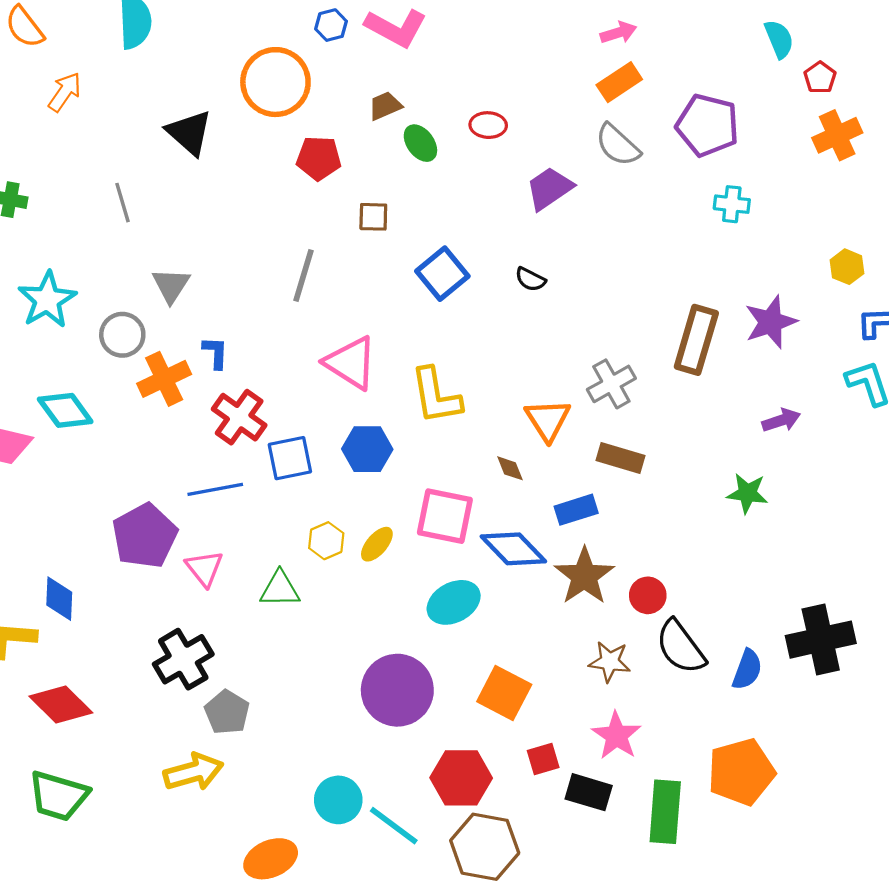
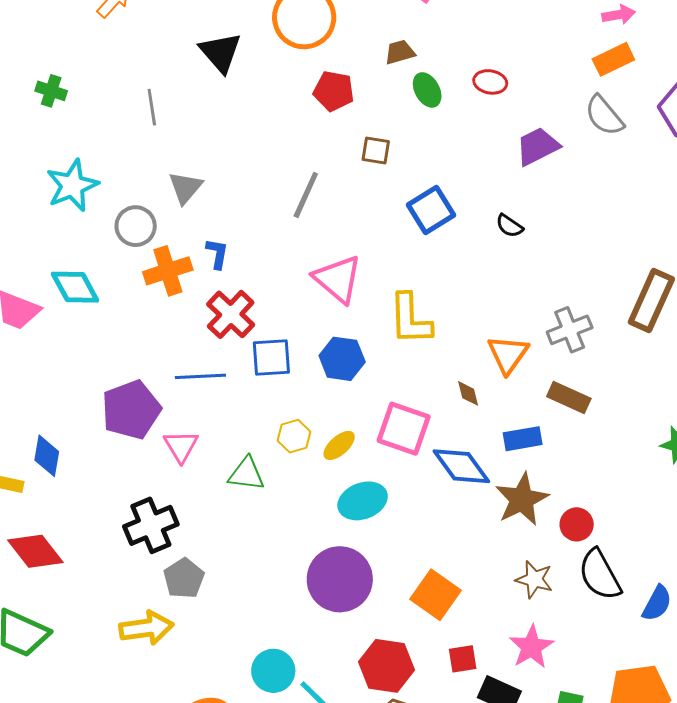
cyan ellipse: (454, 602) -> (363, 501), moved

